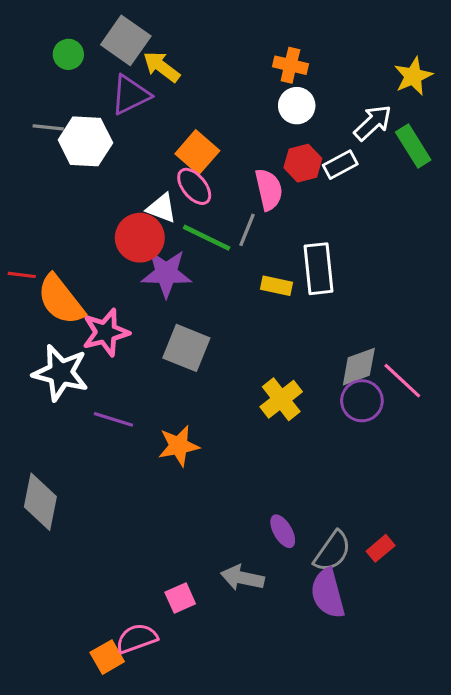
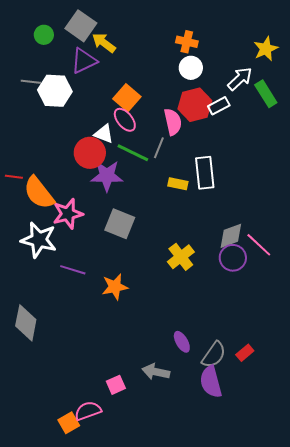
red hexagon: (303, 163) -> (195, 105), size x1.4

